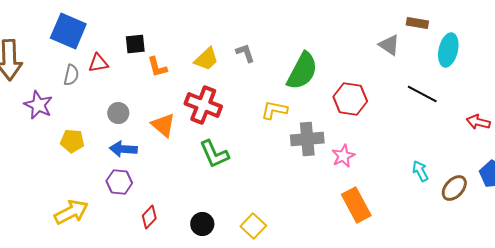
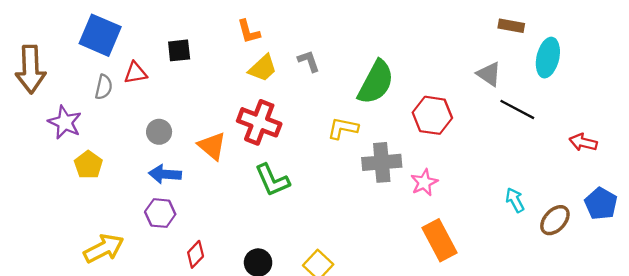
gray triangle: (389, 45) -> (489, 74), moved
orange L-shape: (157, 67) -> (249, 32), moved
yellow pentagon: (72, 141) -> (88, 165), moved, turned 30

